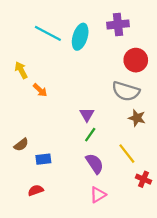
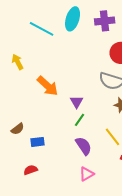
cyan ellipse: (80, 37) -> (73, 19), moved
orange arrow: (40, 90) -> (48, 86), moved, size x1.6

